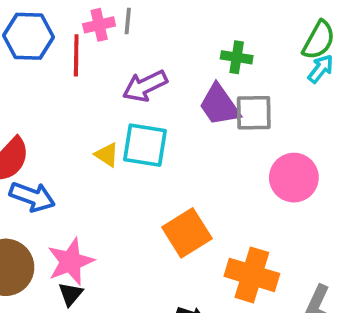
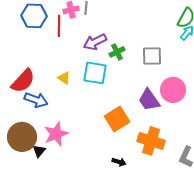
green cross: (237, 57) -> (117, 52), moved, turned -35
purple trapezoid: (219, 105) -> (149, 100), moved
yellow triangle: (107, 155) -> (64, 78), moved
black triangle: (70, 294) -> (39, 151), moved

